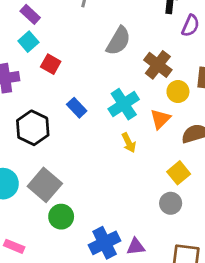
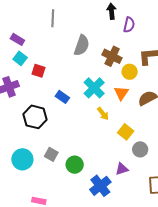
yellow square: (179, 173) -> (126, 132), moved
gray square: (45, 185) -> (51, 154), size x0.6
green circle: (61, 217) -> (75, 165), moved
purple triangle: (136, 247) -> (122, 169), moved

